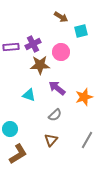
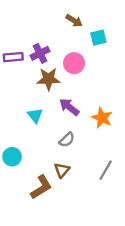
cyan triangle: (29, 95) -> (35, 115), turned 32
orange star: (84, 97) -> (102, 118), turned -30
brown L-shape: (18, 154) -> (41, 187), moved

